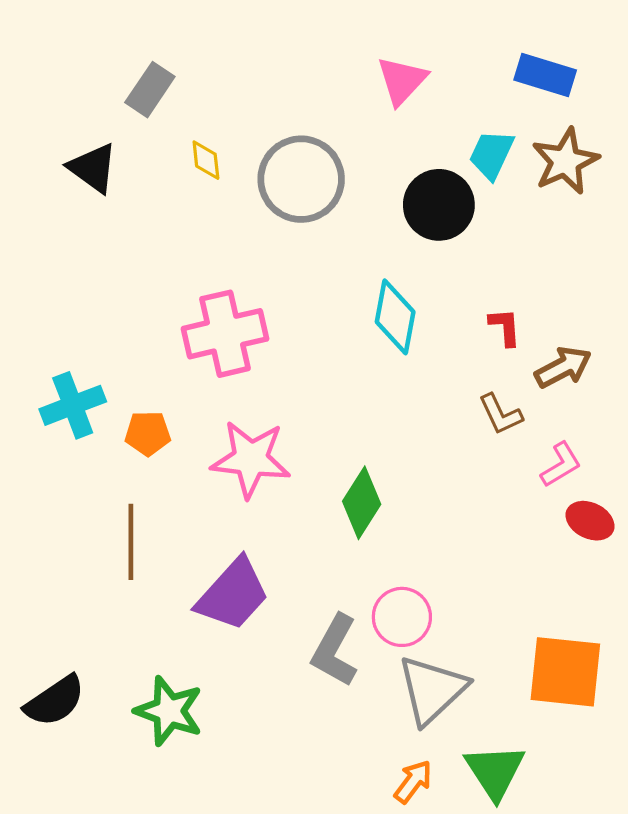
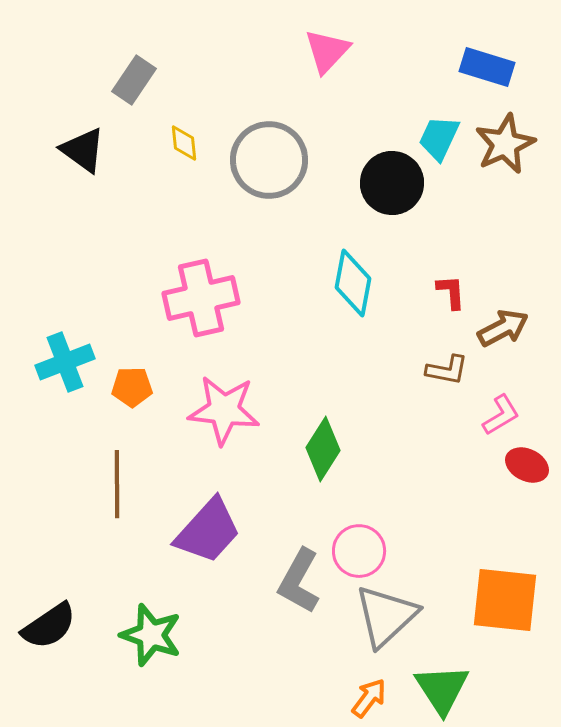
pink triangle: (402, 81) -> (327, 51), moved
brown L-shape: (500, 414) -> (447, 370), turned -54

